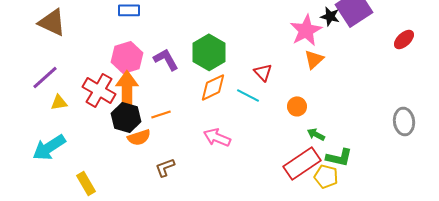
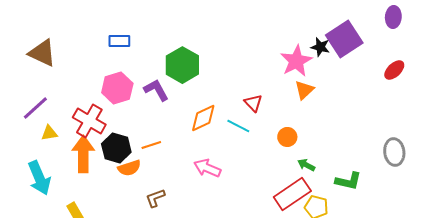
green hexagon: (209, 52) -> (182, 65), moved
orange arrow: (127, 89) -> (83, 154), moved
cyan arrow: (49, 147) -> (39, 178), turned -80
green L-shape: (339, 157) -> (348, 181), moved

